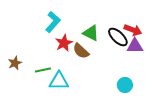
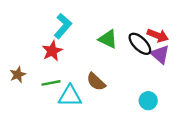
red star: (64, 43) -> (52, 51), moved
purple triangle: (135, 46) -> (160, 54), turned 42
brown semicircle: (81, 51) -> (96, 82), moved

